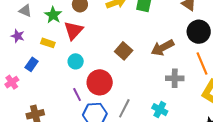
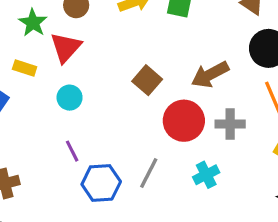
red circle: (100, 82) -> (184, 121), moved
cyan cross: (160, 110) -> (206, 175), turned 35

